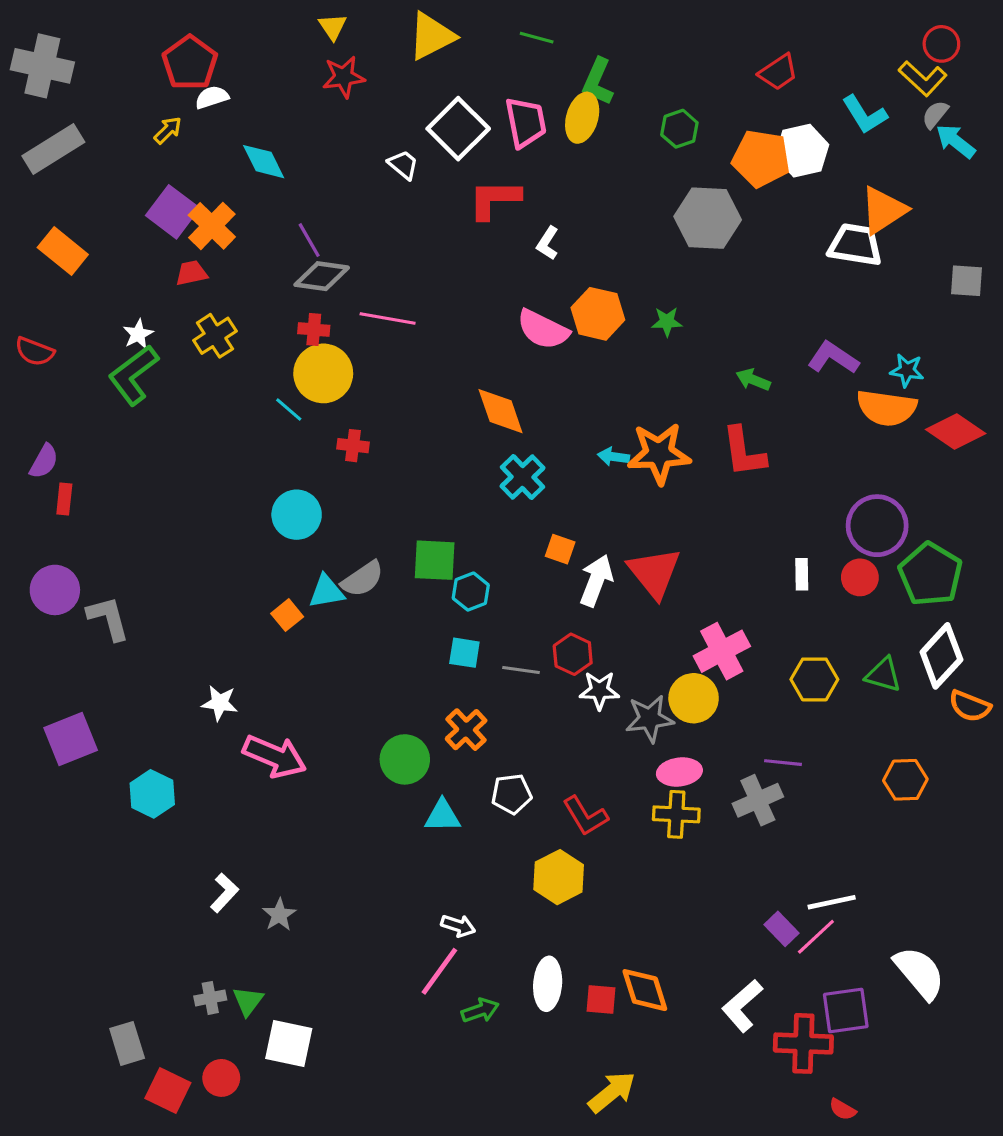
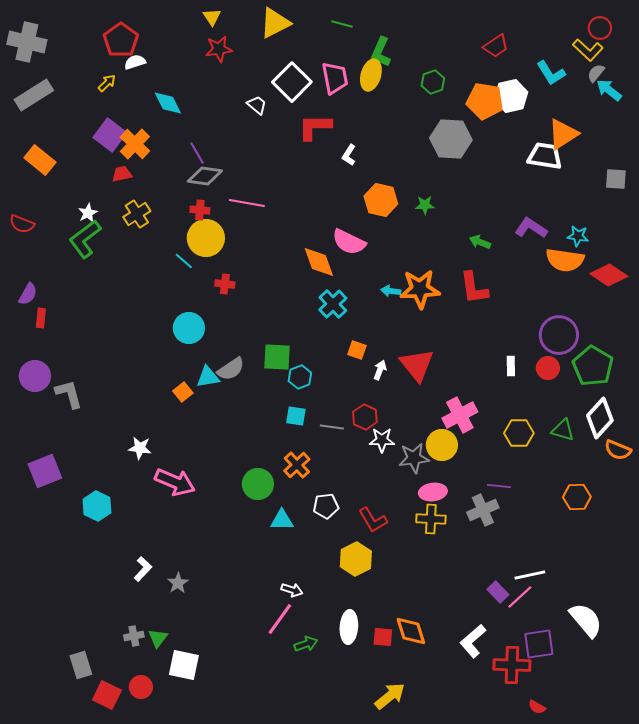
pink semicircle: (543, 329) -> (349, 242), moved
white arrow: (596, 581) -> (380, 370), size x0.6

